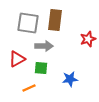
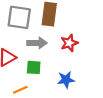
red star: (88, 39) -> (69, 43), moved

